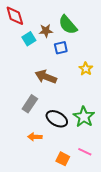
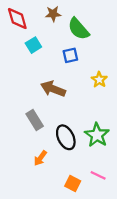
brown star: (46, 31) -> (53, 14), moved
gray rectangle: (30, 104) -> (35, 120), turned -66
black ellipse: (57, 119) -> (66, 137), turned 35
orange arrow: (35, 137) -> (40, 158), turned -56

